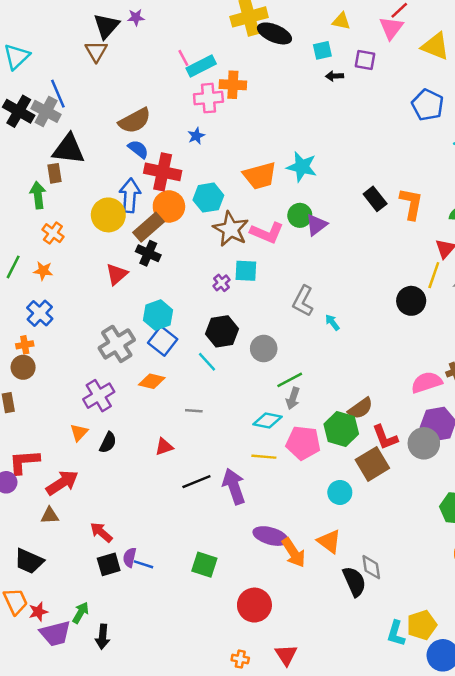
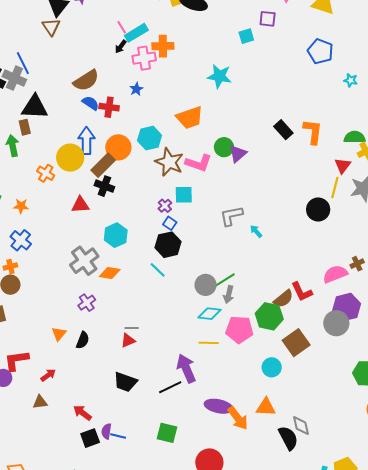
cyan square: (322, 50) -> (246, 36), moved
black arrow: (335, 76) -> (121, 47), moved, turned -48
cyan star: (302, 167) -> (219, 76), moved
red cross: (163, 172) -> (109, 107), moved, size x0.7
orange cross: (53, 233) -> (46, 173), moved
red triangle: (117, 274) -> (80, 205), turned 42
gray L-shape: (303, 301) -> (231, 216), turned 55
blue square: (163, 341) -> (170, 223), moved, size x0.6
gray circle: (264, 349) -> (205, 285), moved
orange diamond: (152, 381) -> (110, 273), moved
purple cross: (99, 396) -> (87, 303), moved, size x0.7
gray line: (194, 411) -> (132, 328), moved
red L-shape: (385, 437) -> (302, 292), moved
black line: (196, 482) -> (170, 387), moved
red arrow: (62, 483) -> (48, 375), size x0.6
orange triangle: (329, 541) -> (266, 407), turned -30
black trapezoid: (29, 561) -> (125, 382), moved

